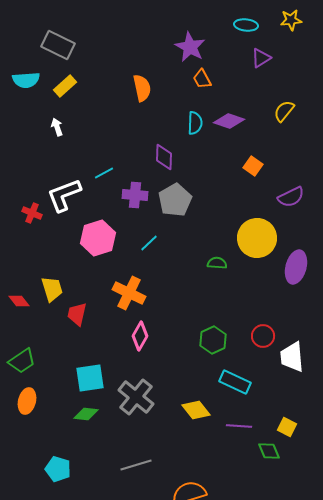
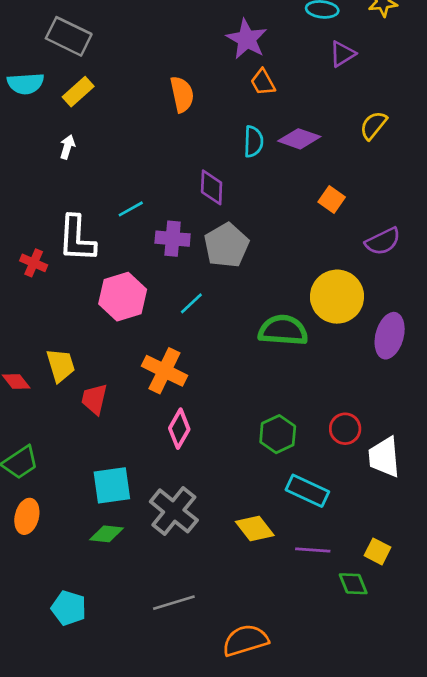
white arrow: (57, 127) -> (67, 147), turned 36
white L-shape: (64, 195) -> (77, 239), turned -66
green semicircle: (217, 263) -> (283, 330), size x1.8

